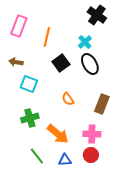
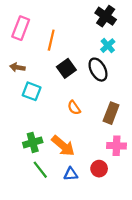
cyan cross: (85, 42) -> (108, 46), moved
green cross: (30, 118) -> (33, 142), moved
pink cross: (92, 134) -> (116, 146), moved

